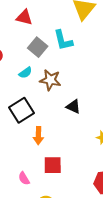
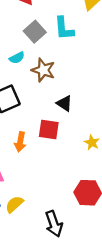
orange arrow: (38, 136) -> (20, 142), moved
red square: (53, 165) -> (49, 130), moved

